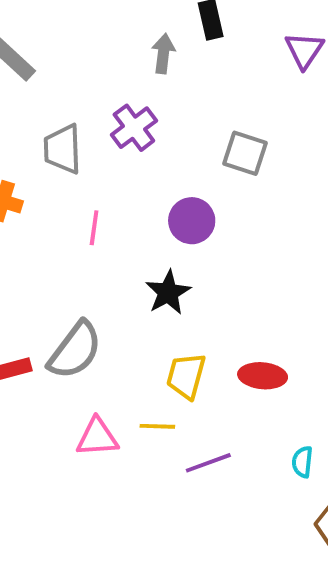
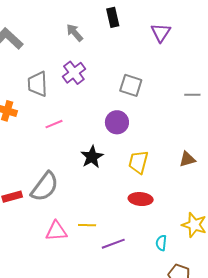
gray arrow: (163, 54) -> (75, 33), moved, turned -48
purple circle: (192, 221) -> (117, 122), moved
pink line: (94, 228) -> (54, 124), turned 60
yellow trapezoid: (186, 376) -> (138, 162), moved

